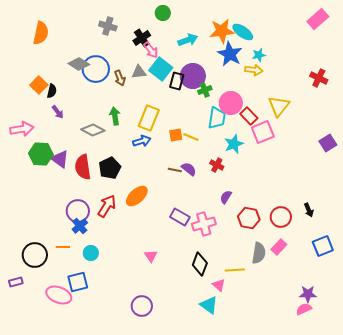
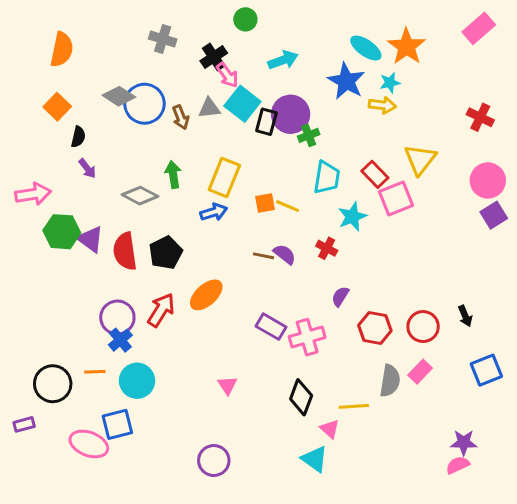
orange star: (222, 31) -> (406, 46), moved, turned -30
orange square: (39, 85) -> (57, 107), moved
pink circle: (231, 103) -> (488, 180), moved
cyan circle: (91, 253) -> (137, 381), size x1.5

